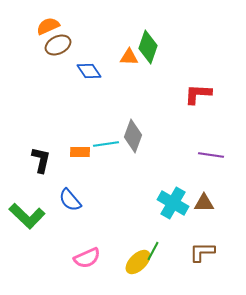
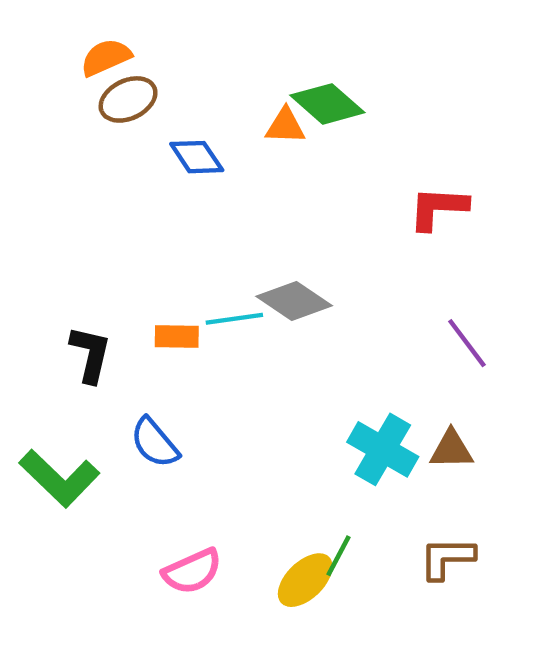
green diamond: (148, 47) -> (327, 104), turned -68
gray diamond: (133, 136) -> (294, 301), turned -76
purple line: (211, 155) -> (467, 343), turned 45

